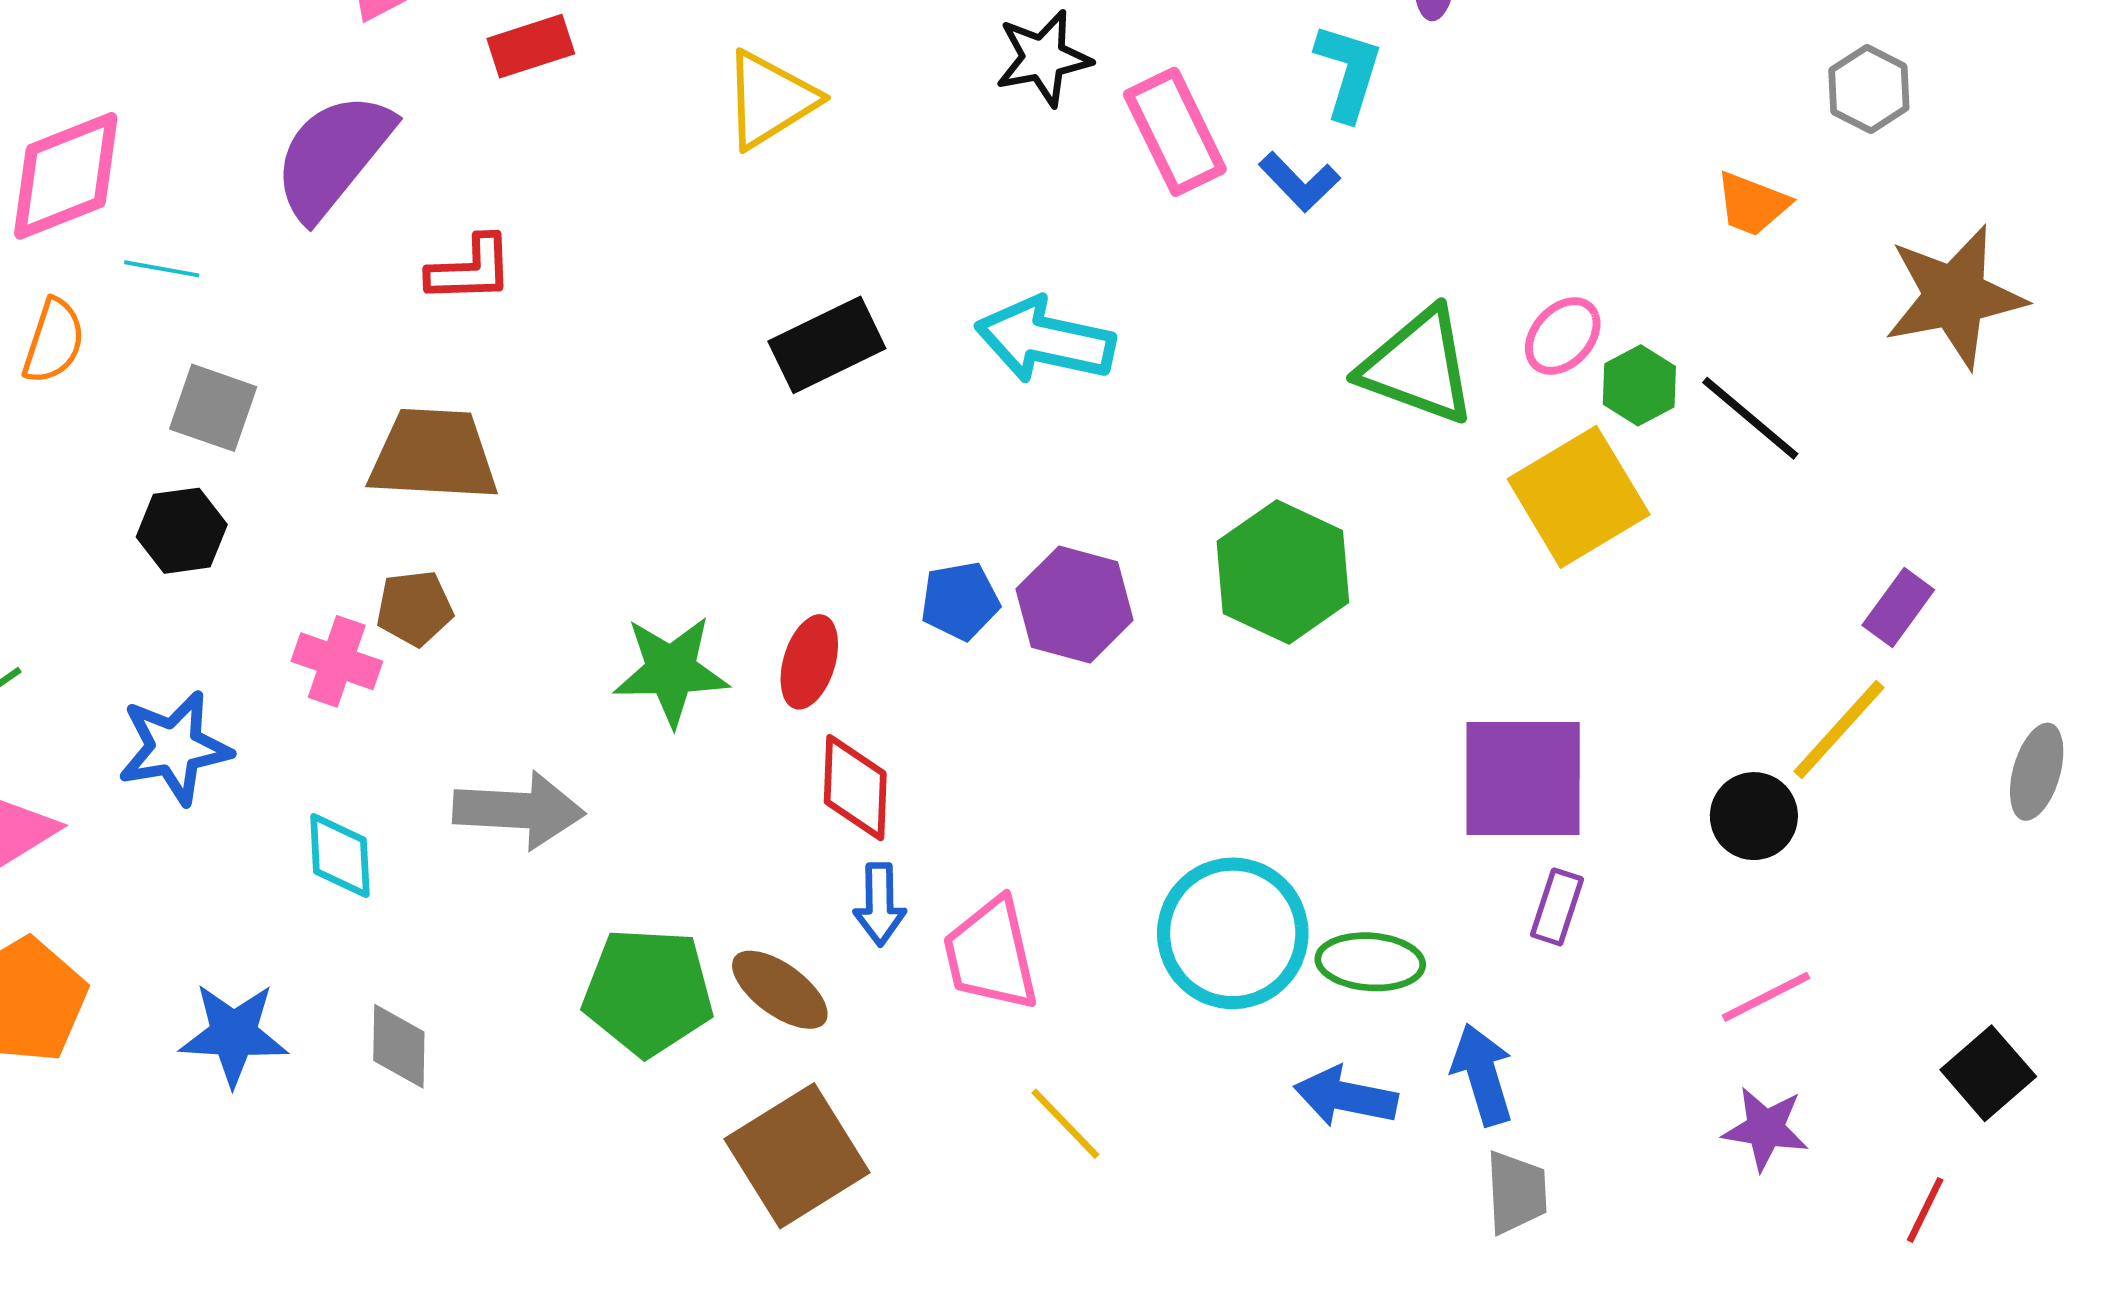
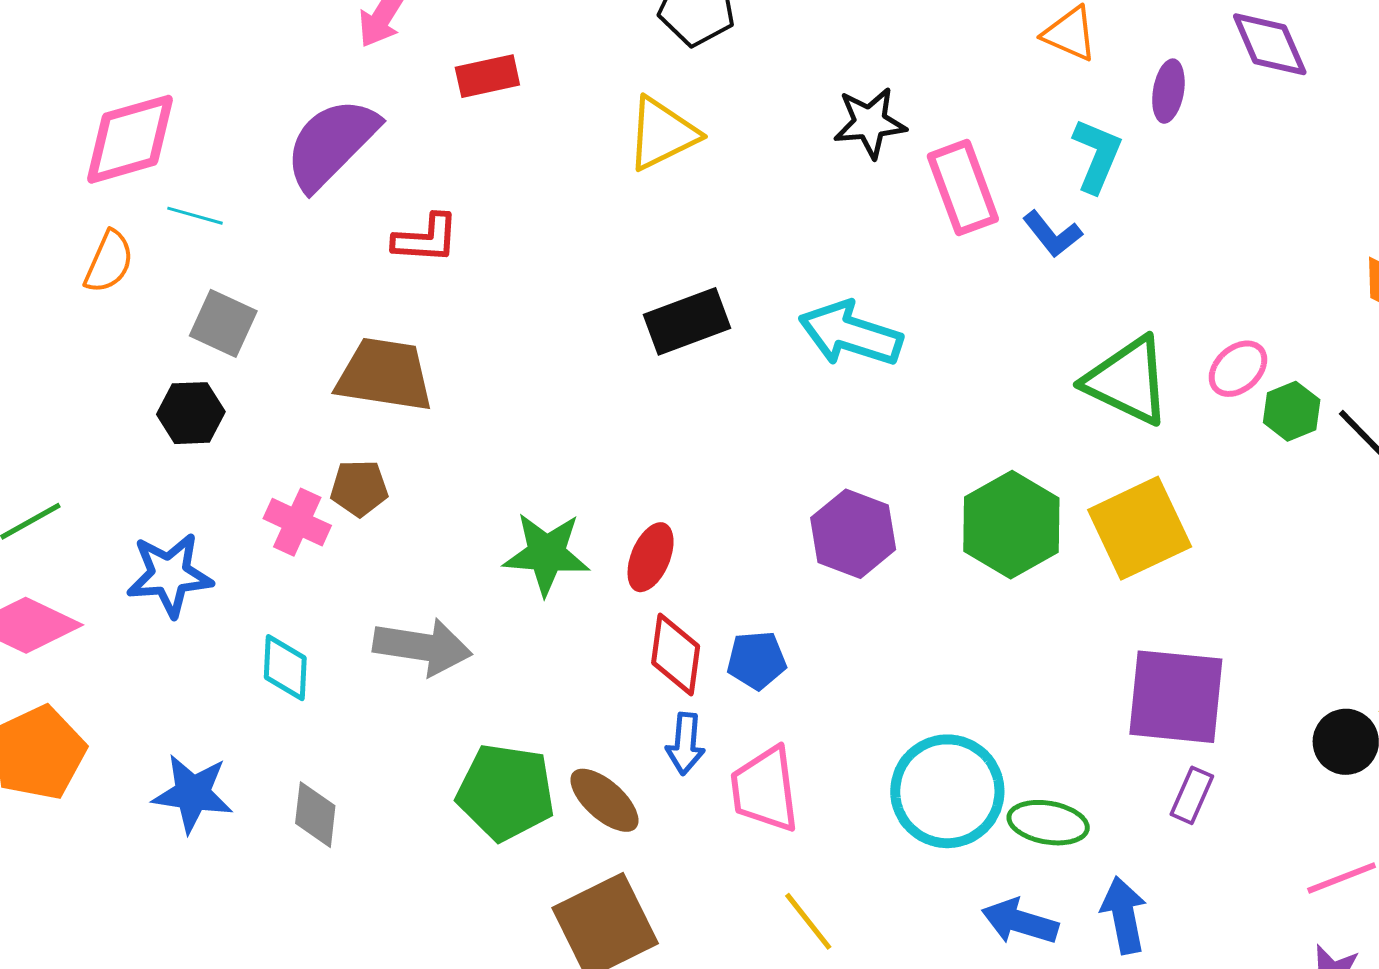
yellow square: (1579, 497) -> (1140, 528), moved
blue pentagon: (960, 601) -> (756, 660), moved

